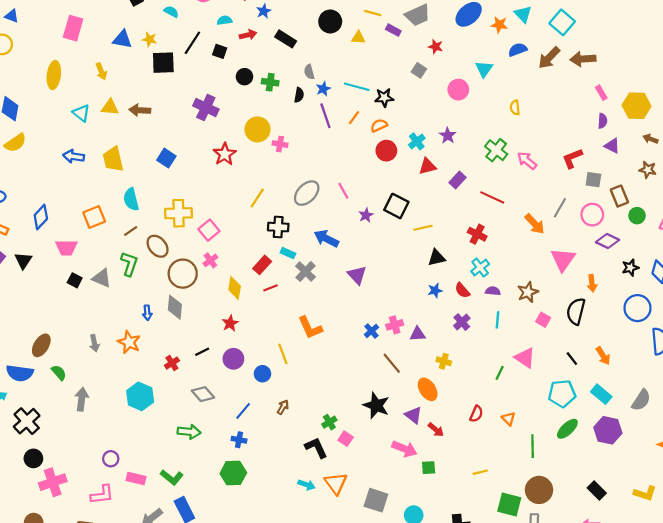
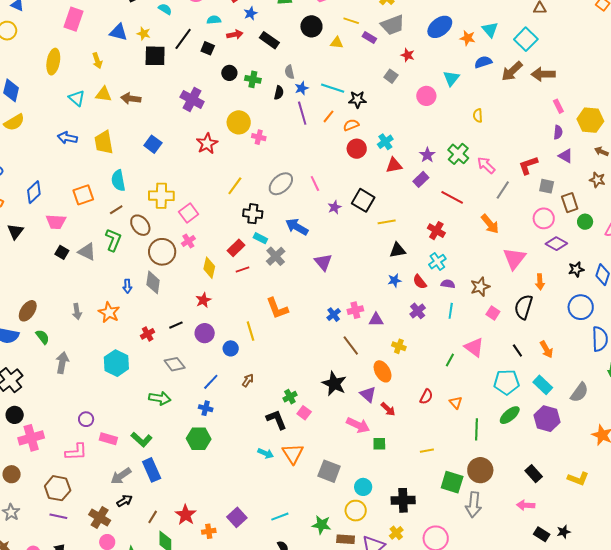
purple star: (448, 135) -> (427, 155), moved
gray line: (560, 208) -> (503, 190), moved

